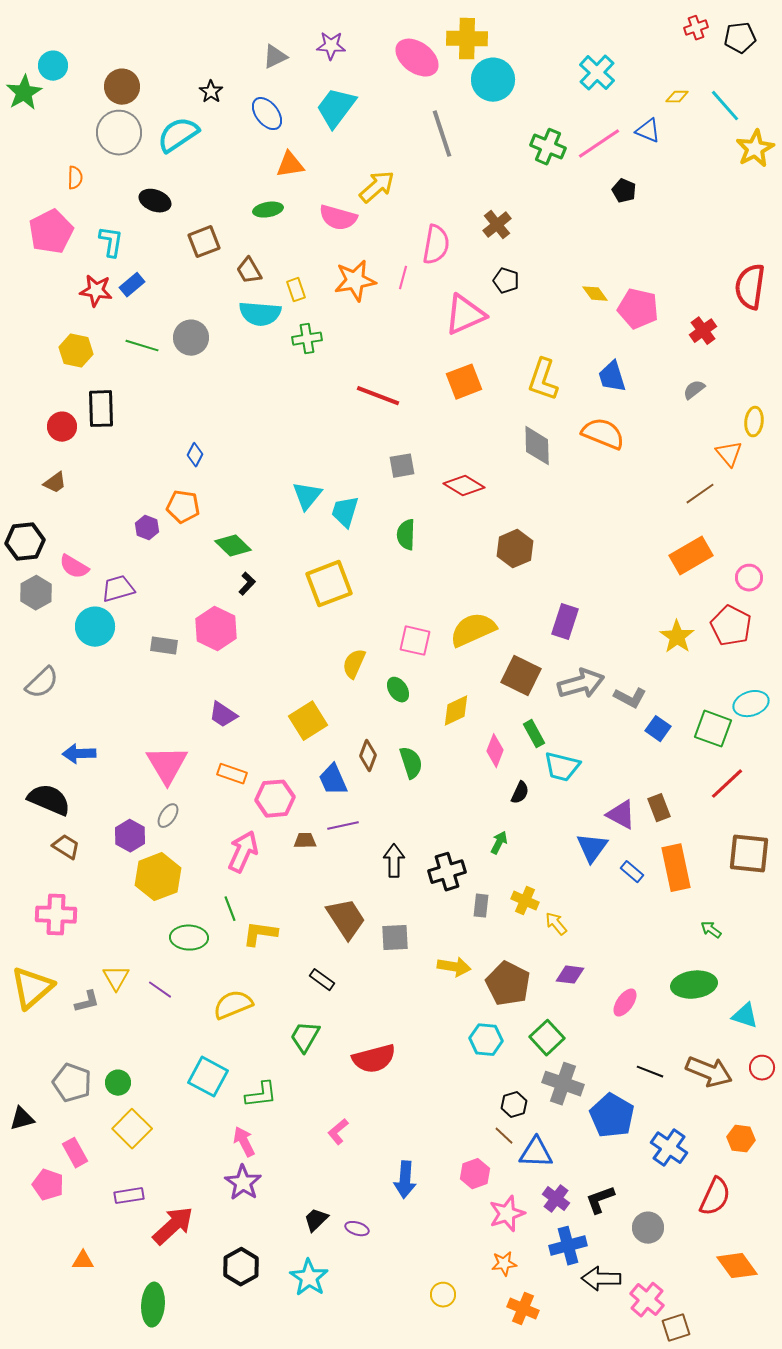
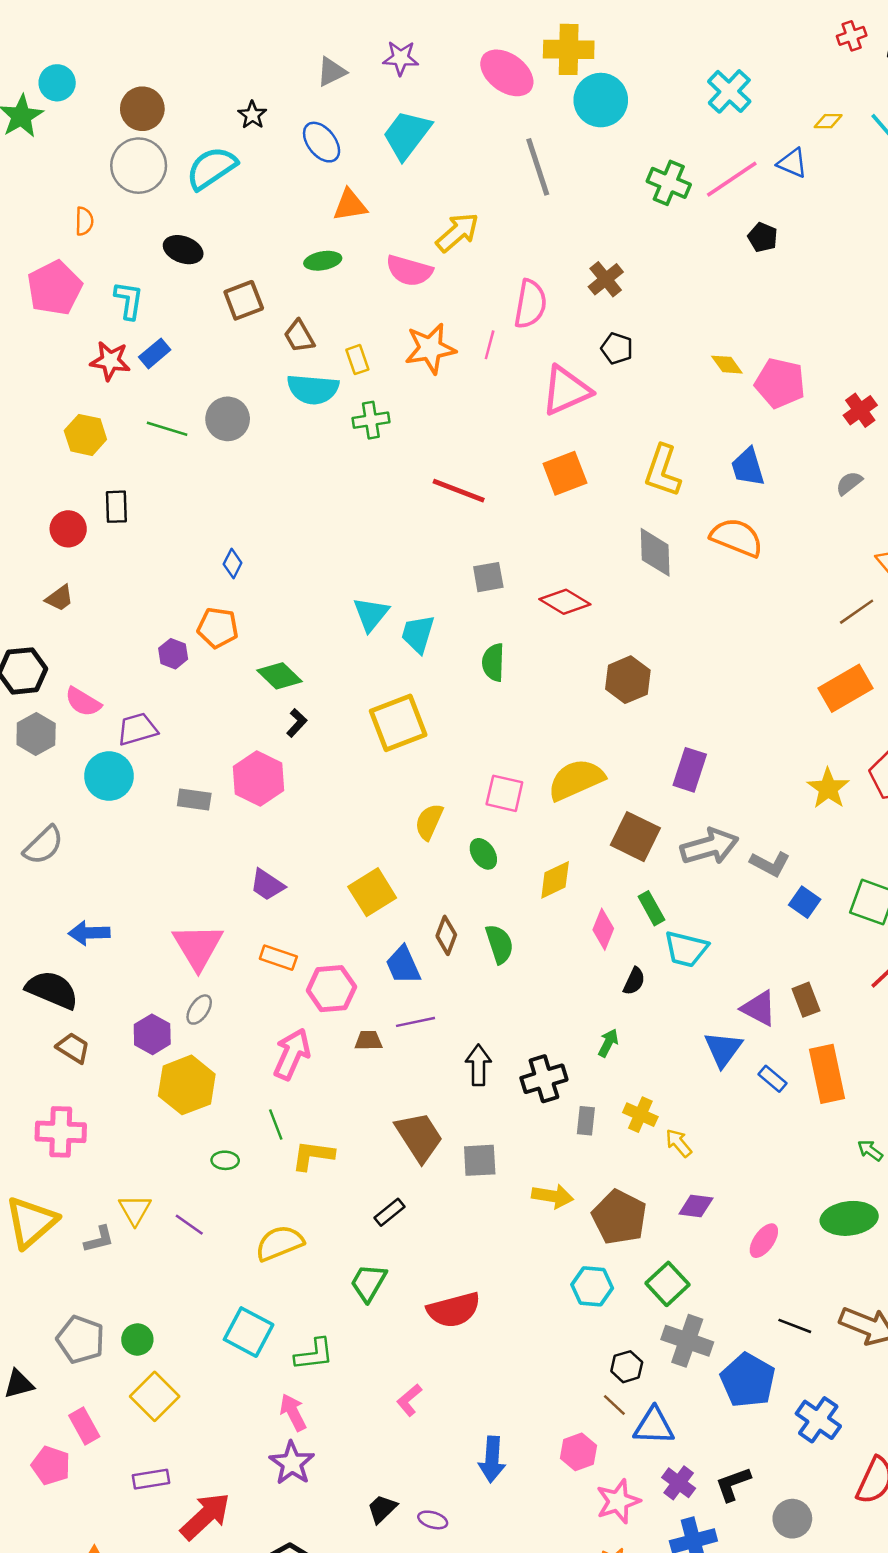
black rectangle: (101, 409) -> (116, 507), size x0.7
green ellipse: (189, 938) -> (225, 1160), size x0.6
black rectangle: (322, 980) -> (389, 1212), turned -75

